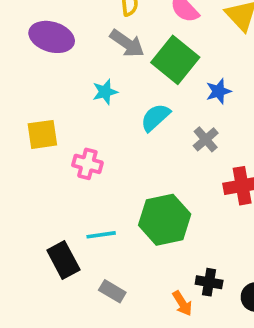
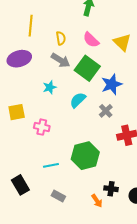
purple ellipse: (52, 37) -> (19, 59), turned -30
blue star: (219, 91) -> (112, 84), size x1.5
black rectangle: (63, 260) -> (20, 185), moved

